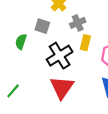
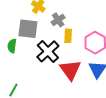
gray square: (42, 26) -> (28, 29), size x1.5
red triangle: (62, 87) -> (70, 70), moved

